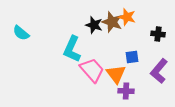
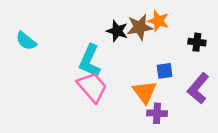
brown star: (112, 22) -> (140, 27), turned -30
pink trapezoid: (92, 70) -> (92, 87), moved

